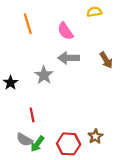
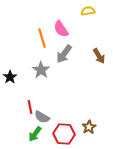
orange line: (28, 24) -> (42, 38), moved
gray arrow: (69, 58) -> (64, 54), turned -54
gray semicircle: (25, 140) -> (42, 117), moved

